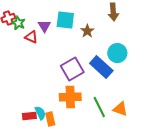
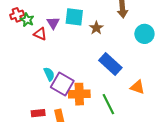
cyan circle: (117, 53) -> (144, 34), moved
purple square: (72, 69) -> (62, 84), moved, turned -30
orange triangle: (120, 109) -> (137, 87), moved
cyan semicircle: (40, 113) -> (49, 74), moved

